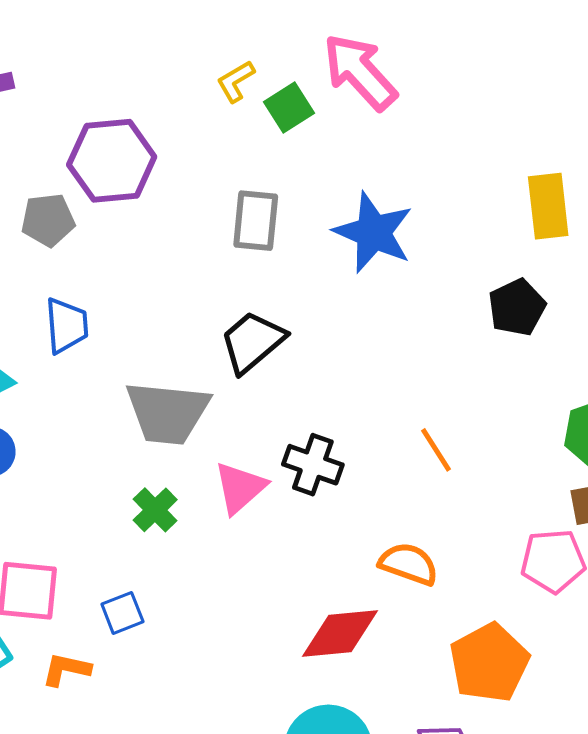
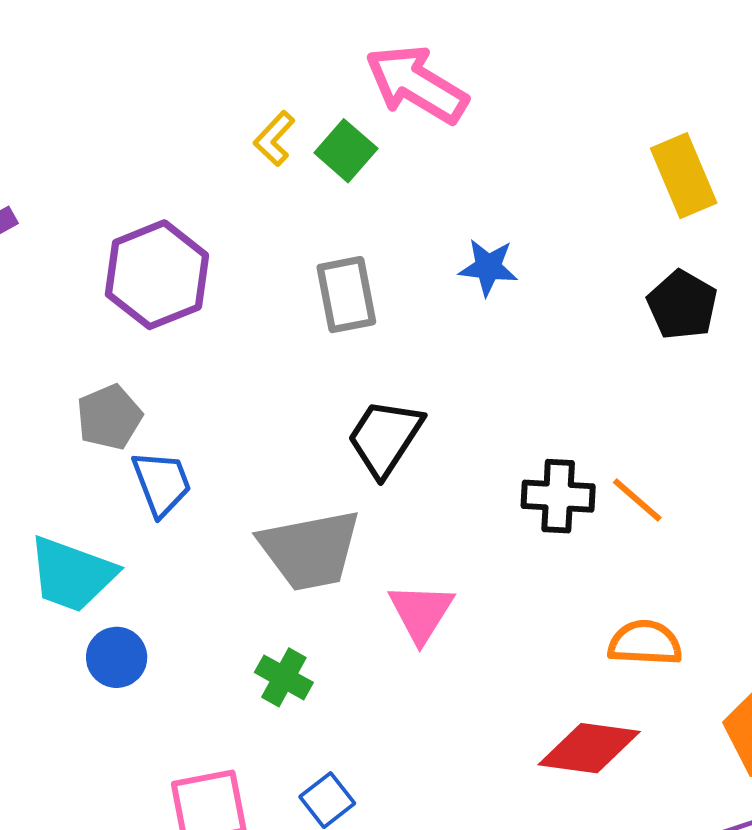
gray pentagon: (48, 220) -> (109, 417), moved
blue star: (373, 232) -> (488, 267), size x0.6
black cross: (313, 465) -> (558, 496), moved
green cross: (155, 510) -> (284, 677), moved
red diamond: (340, 633) -> (589, 748), turned 30

